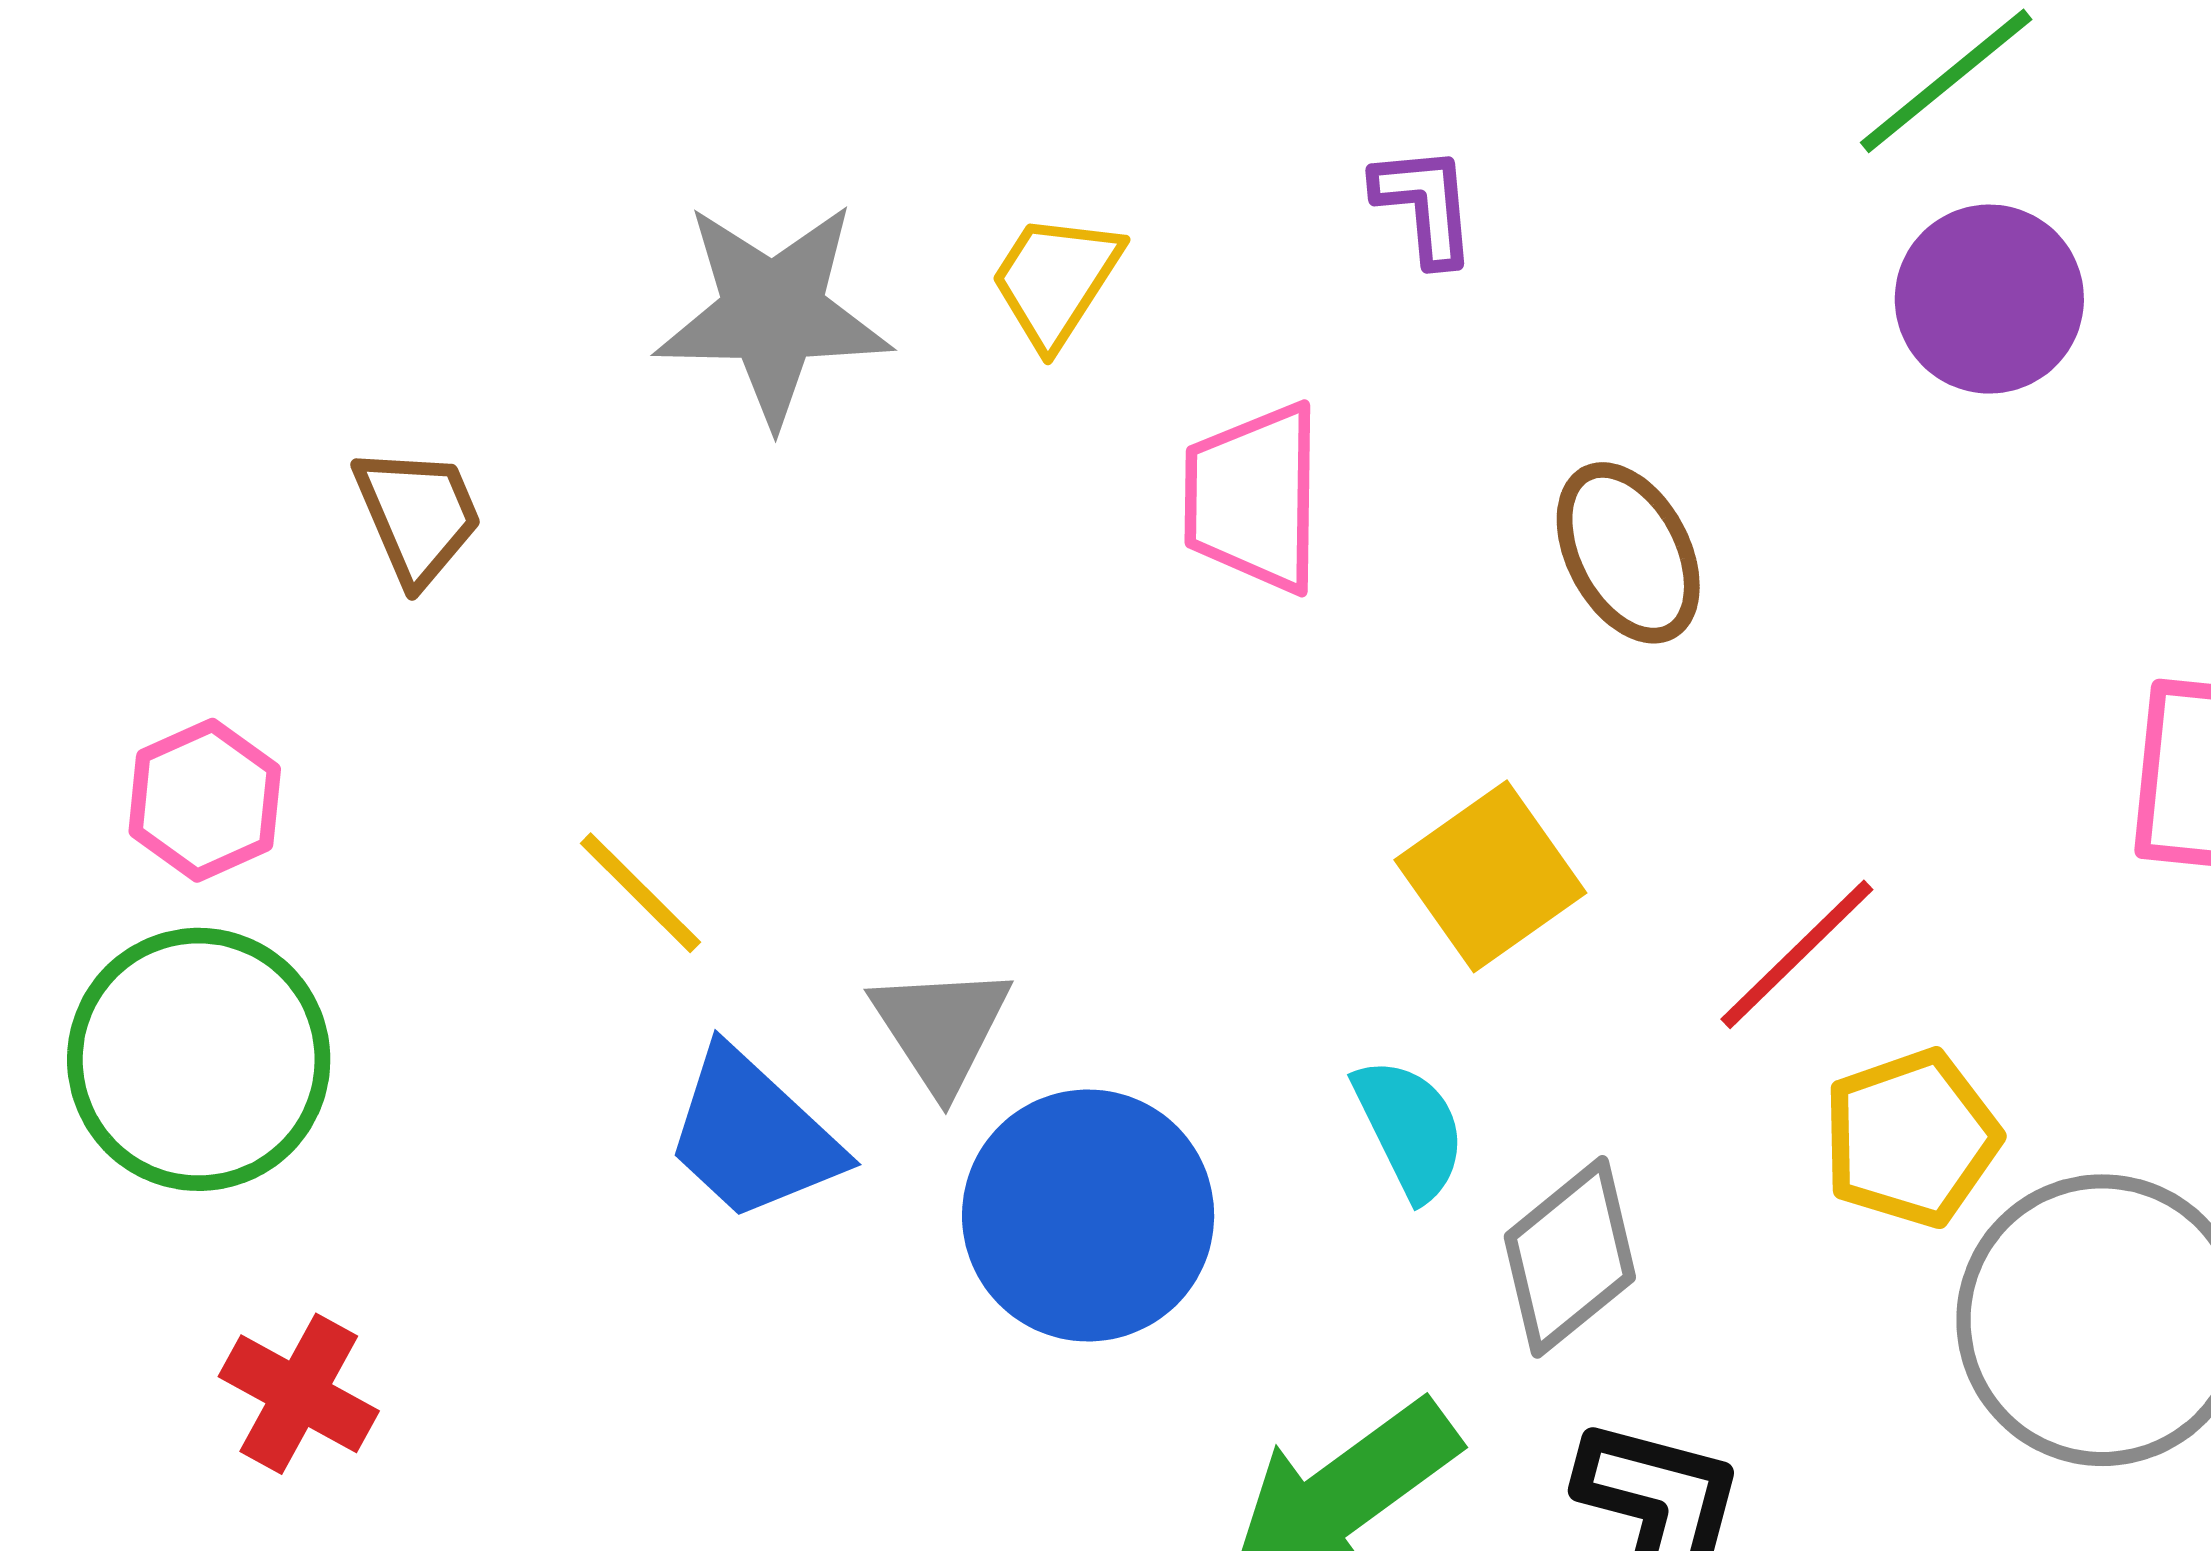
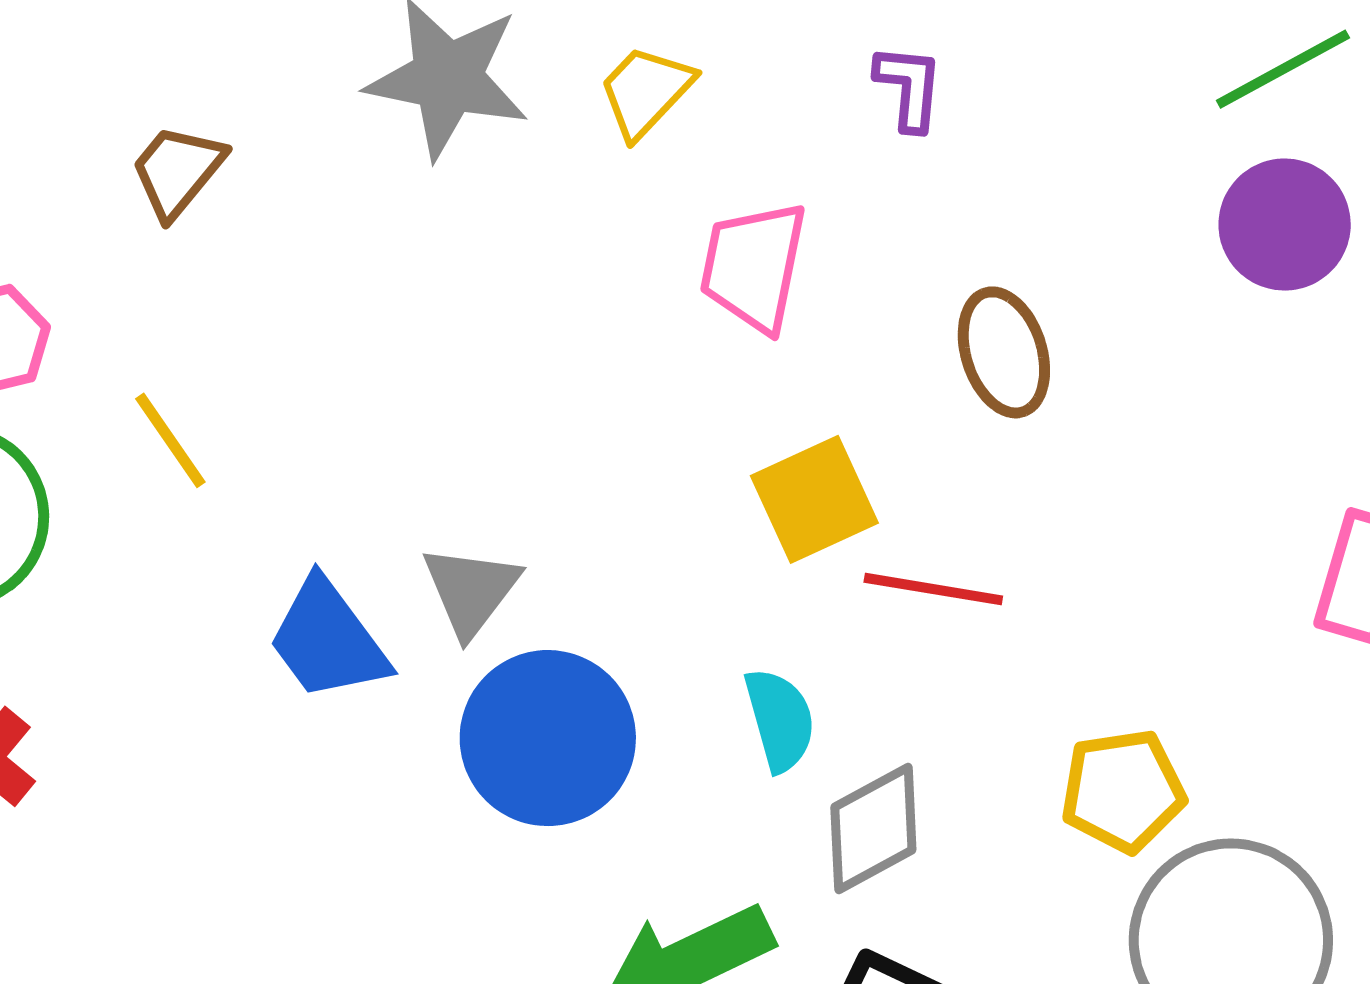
brown trapezoid: (418, 515) -> (177, 171), turned -128
yellow square: (1490, 876) -> (814, 499), moved
yellow line: (640, 893) -> (170, 440), moved
red line: (1797, 954) -> (933, 589), moved, turned 43

